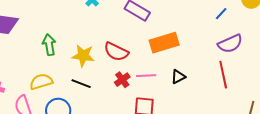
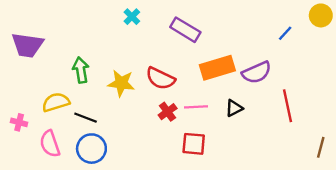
purple semicircle: (230, 44) -> (257, 72), moved
yellow semicircle: (41, 82) -> (56, 102), moved
black line: (81, 84) -> (86, 118), moved

